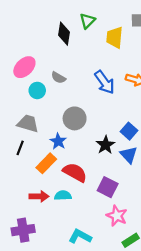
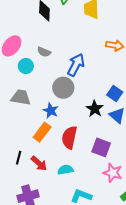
blue arrow: (105, 82) -> (76, 65), moved, turned -110
black line: (20, 148) -> (19, 158), moved
red semicircle: (75, 172) -> (69, 137), turned -100
red arrow: (39, 196) -> (39, 163), turned 48
cyan semicircle: (63, 196) -> (65, 170), moved

